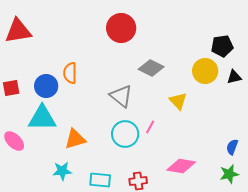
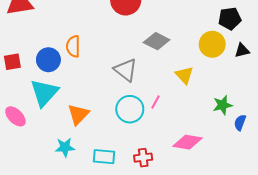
cyan triangle: (42, 118) -> (44, 93), turned -48
orange triangle: (75, 139) -> (78, 114), turned -30
green star: (229, 174) -> (223, 105), moved

